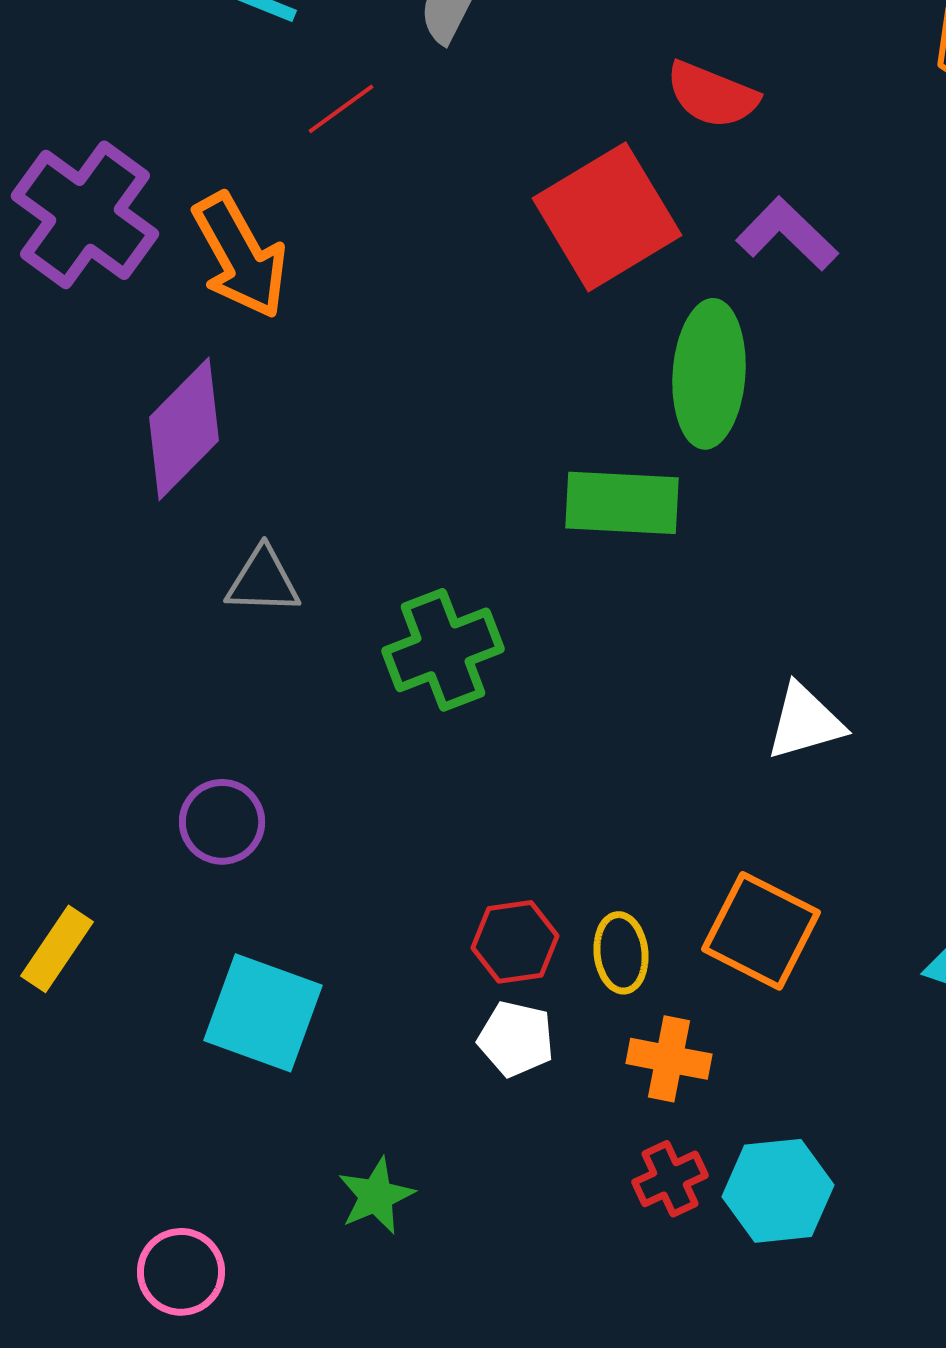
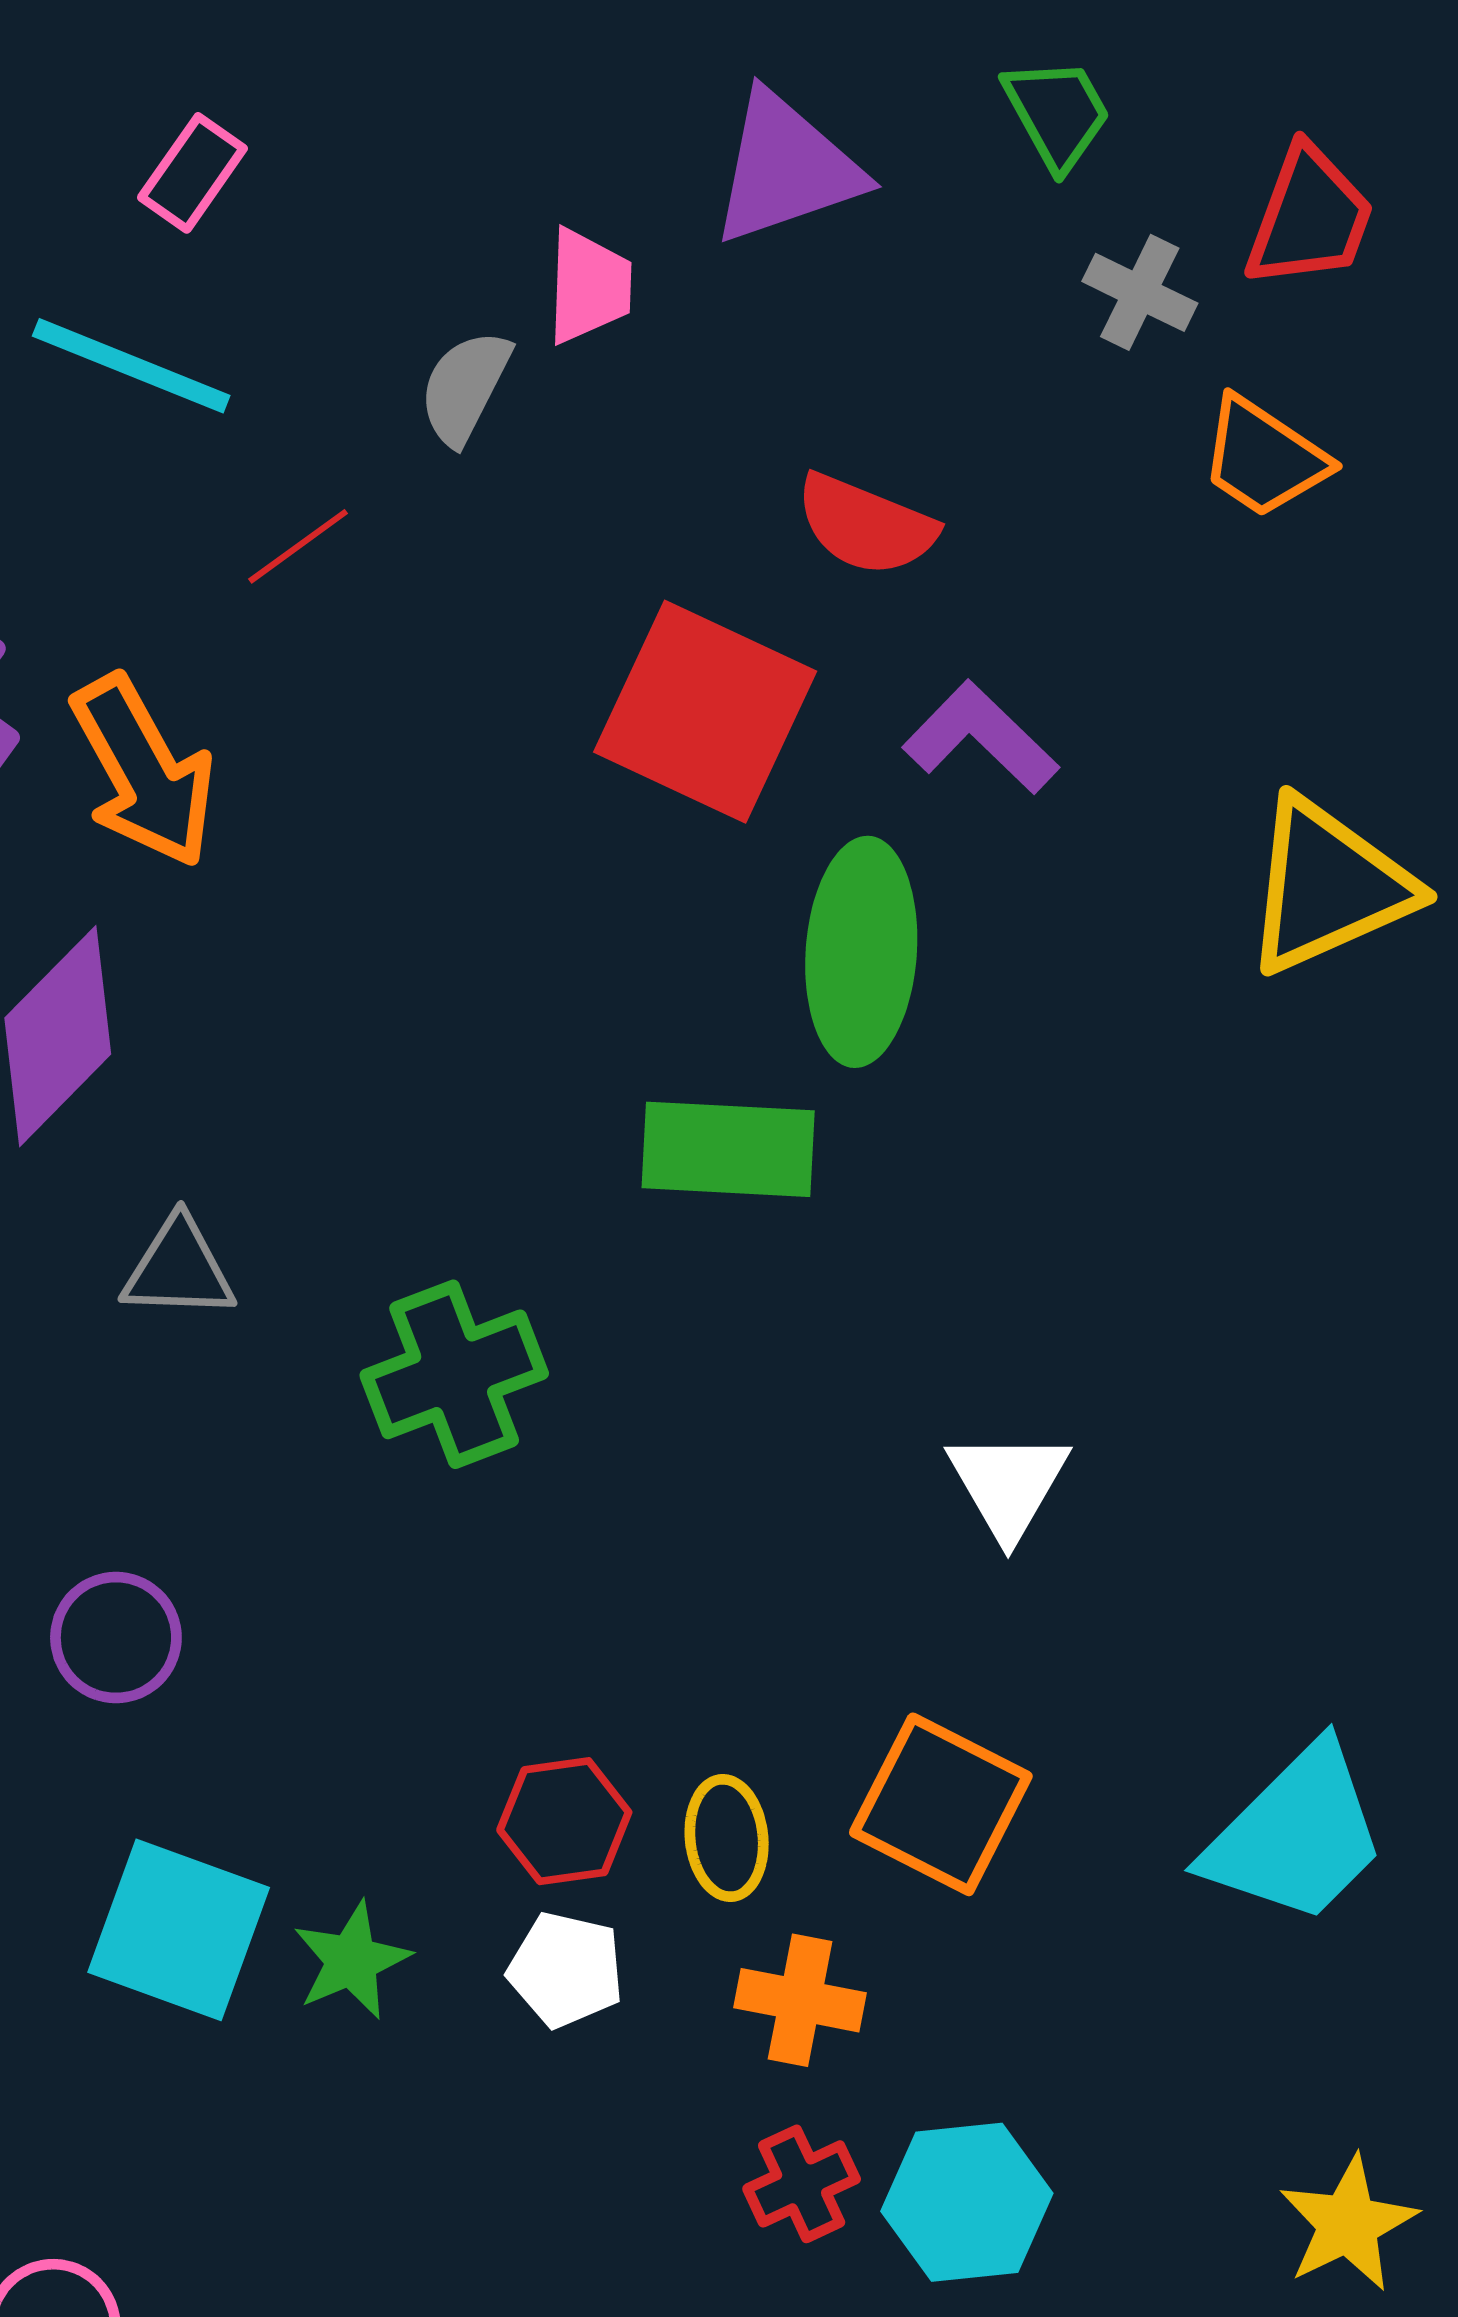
red square: (607, 217) -> (705, 712), turned -34
white triangle: (805, 722) -> (1008, 1484), turned -44
green star: (376, 1196) -> (352, 1960), moved

